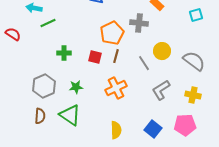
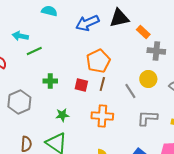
gray cross: (139, 23) -> (156, 51), moved
gray hexagon: (44, 86) -> (19, 102), moved
orange cross: (116, 88) -> (102, 116), turned 30
gray L-shape: (161, 90) -> (147, 118), turned 35

